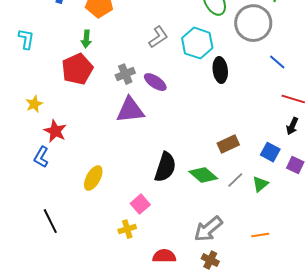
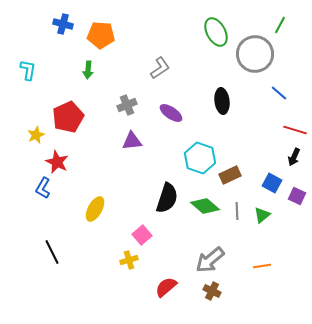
cyan hexagon: (197, 43) -> (200, 158), moved
red pentagon: (77, 69) -> (68, 117), moved
purple ellipse: (155, 82) -> (171, 113), moved
purple triangle: (130, 110) -> (132, 141), size x0.7
gray line: (235, 180) -> (237, 211), turned -48
red semicircle: (164, 256) -> (166, 287), turned -40

